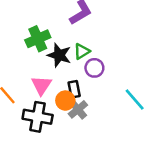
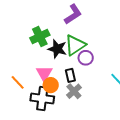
green triangle: (82, 51) -> (75, 45), size x1.6
orange circle: (65, 101) -> (51, 85), moved

